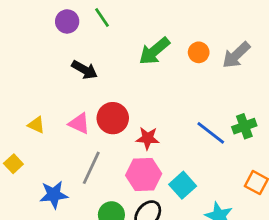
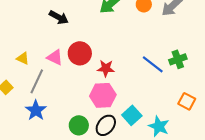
gray line: (91, 168) -> (37, 81), moved
cyan square: (183, 185) -> (132, 115), moved
blue star: (54, 195) -> (36, 110), turned -30

